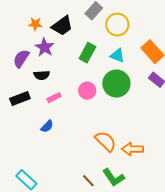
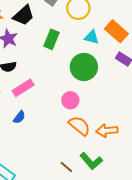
cyan triangle: (117, 56) -> (92, 37), moved
pink circle: (87, 91) -> (70, 100), moved
pink rectangle: (54, 98) -> (23, 88), size x1.5

